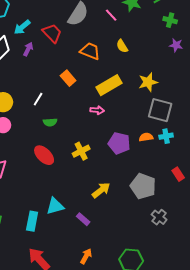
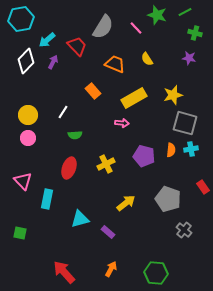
purple star: (176, 45) -> (189, 58), moved
orange semicircle: (146, 137) -> (171, 150), turned 104
red ellipse: (44, 155) -> (69, 168), turned 65
cyan rectangle: (32, 221) -> (47, 199), moved

